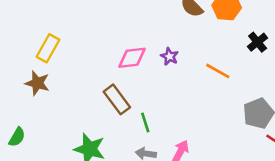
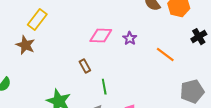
brown rectangle: (117, 99) -> (85, 66), size x0.6

